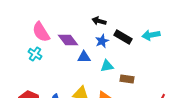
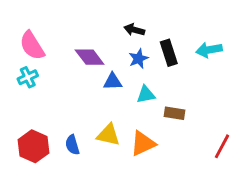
pink semicircle: (41, 32) -> (32, 46), moved
black rectangle: (123, 37) -> (169, 53), turned 42
cyan cross: (35, 54) -> (28, 77), moved, turned 32

